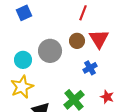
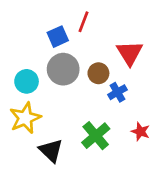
blue square: (24, 13) -> (58, 37), moved
red line: (83, 13) -> (84, 22), moved
brown circle: (77, 41) -> (98, 73), moved

